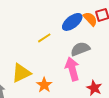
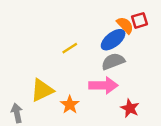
blue ellipse: (72, 22) -> (113, 40), moved
pink arrow: (72, 69) -> (103, 85), turned 105

